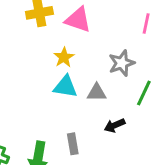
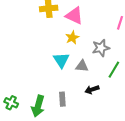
yellow star: (64, 57) -> (72, 38), moved
cyan triangle: (65, 87) -> (61, 60), turned 42

